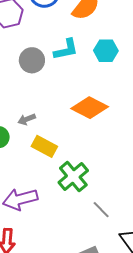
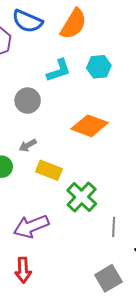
gray circle: (32, 60) -> (28, 101), moved
gray line: (101, 210) -> (114, 227), turned 54

